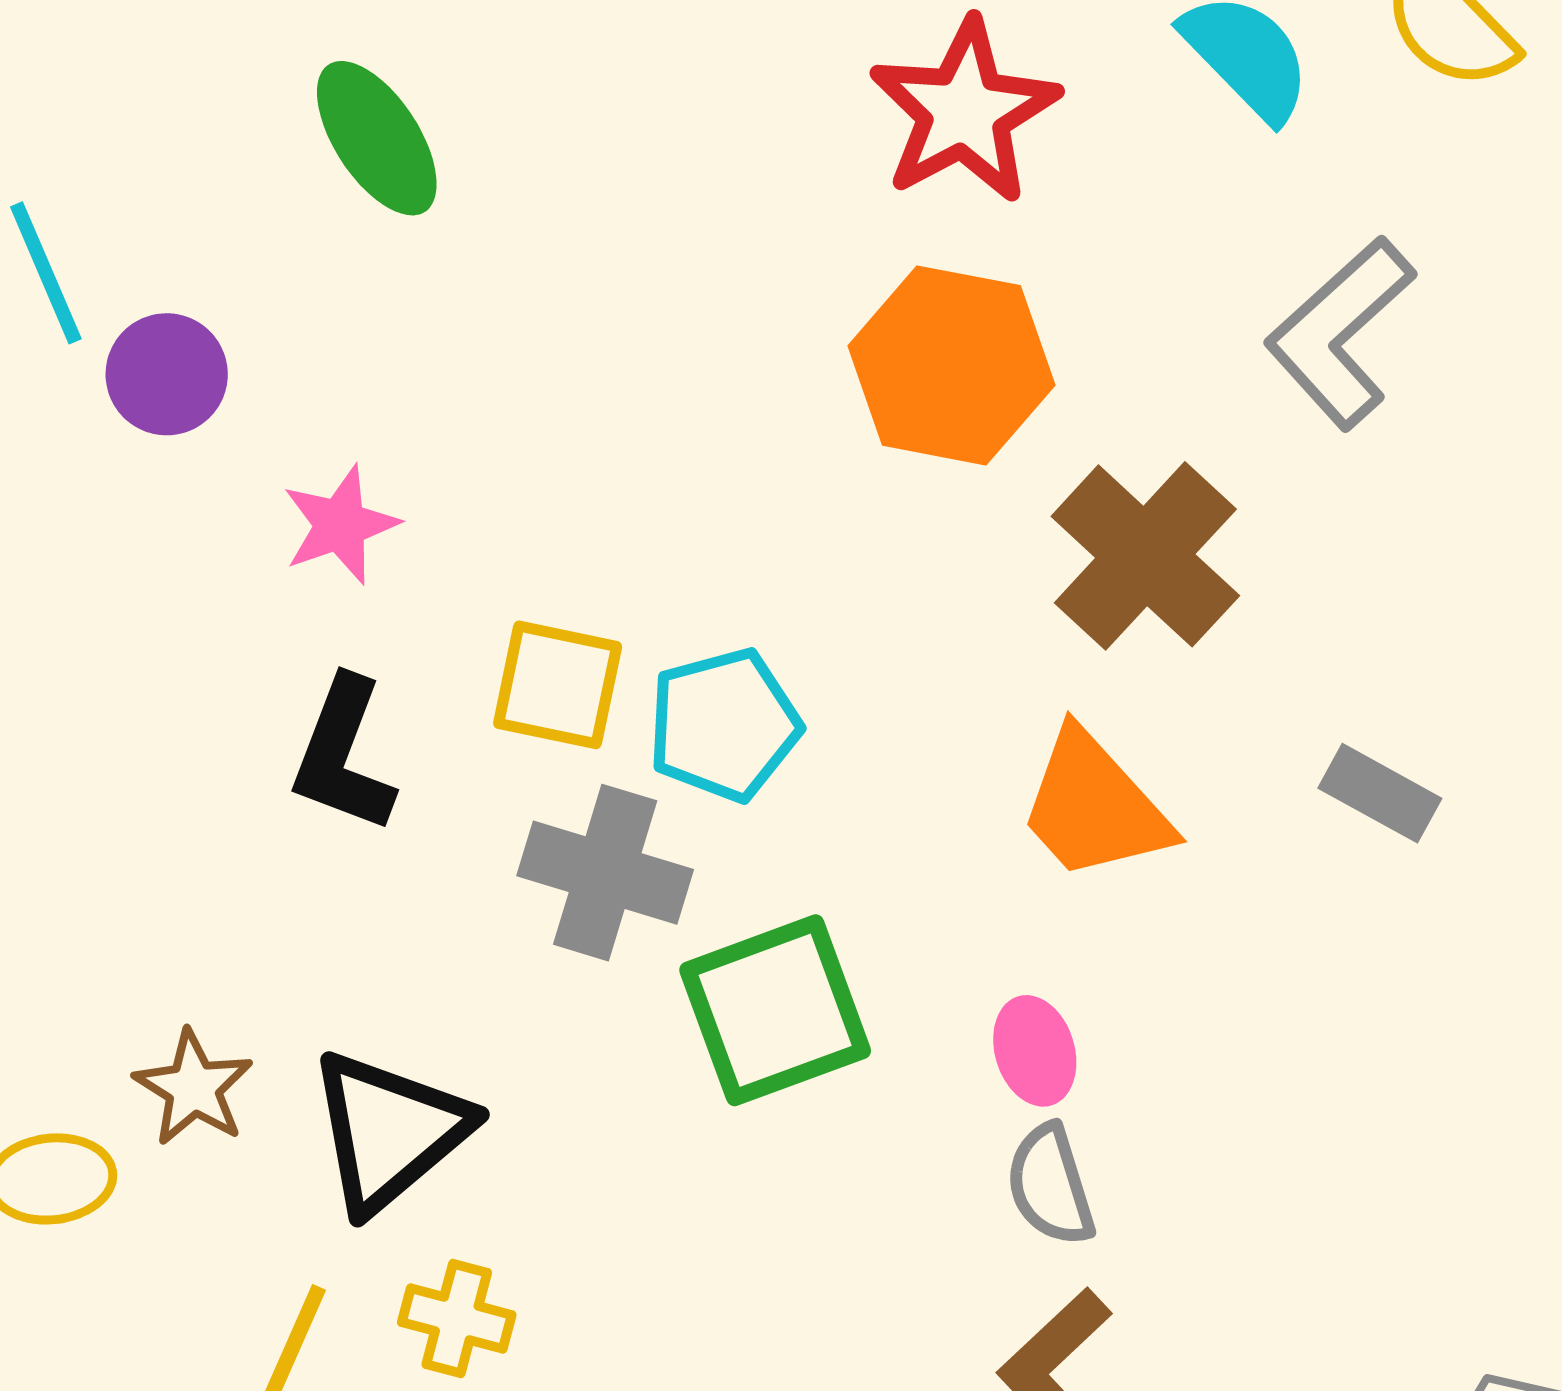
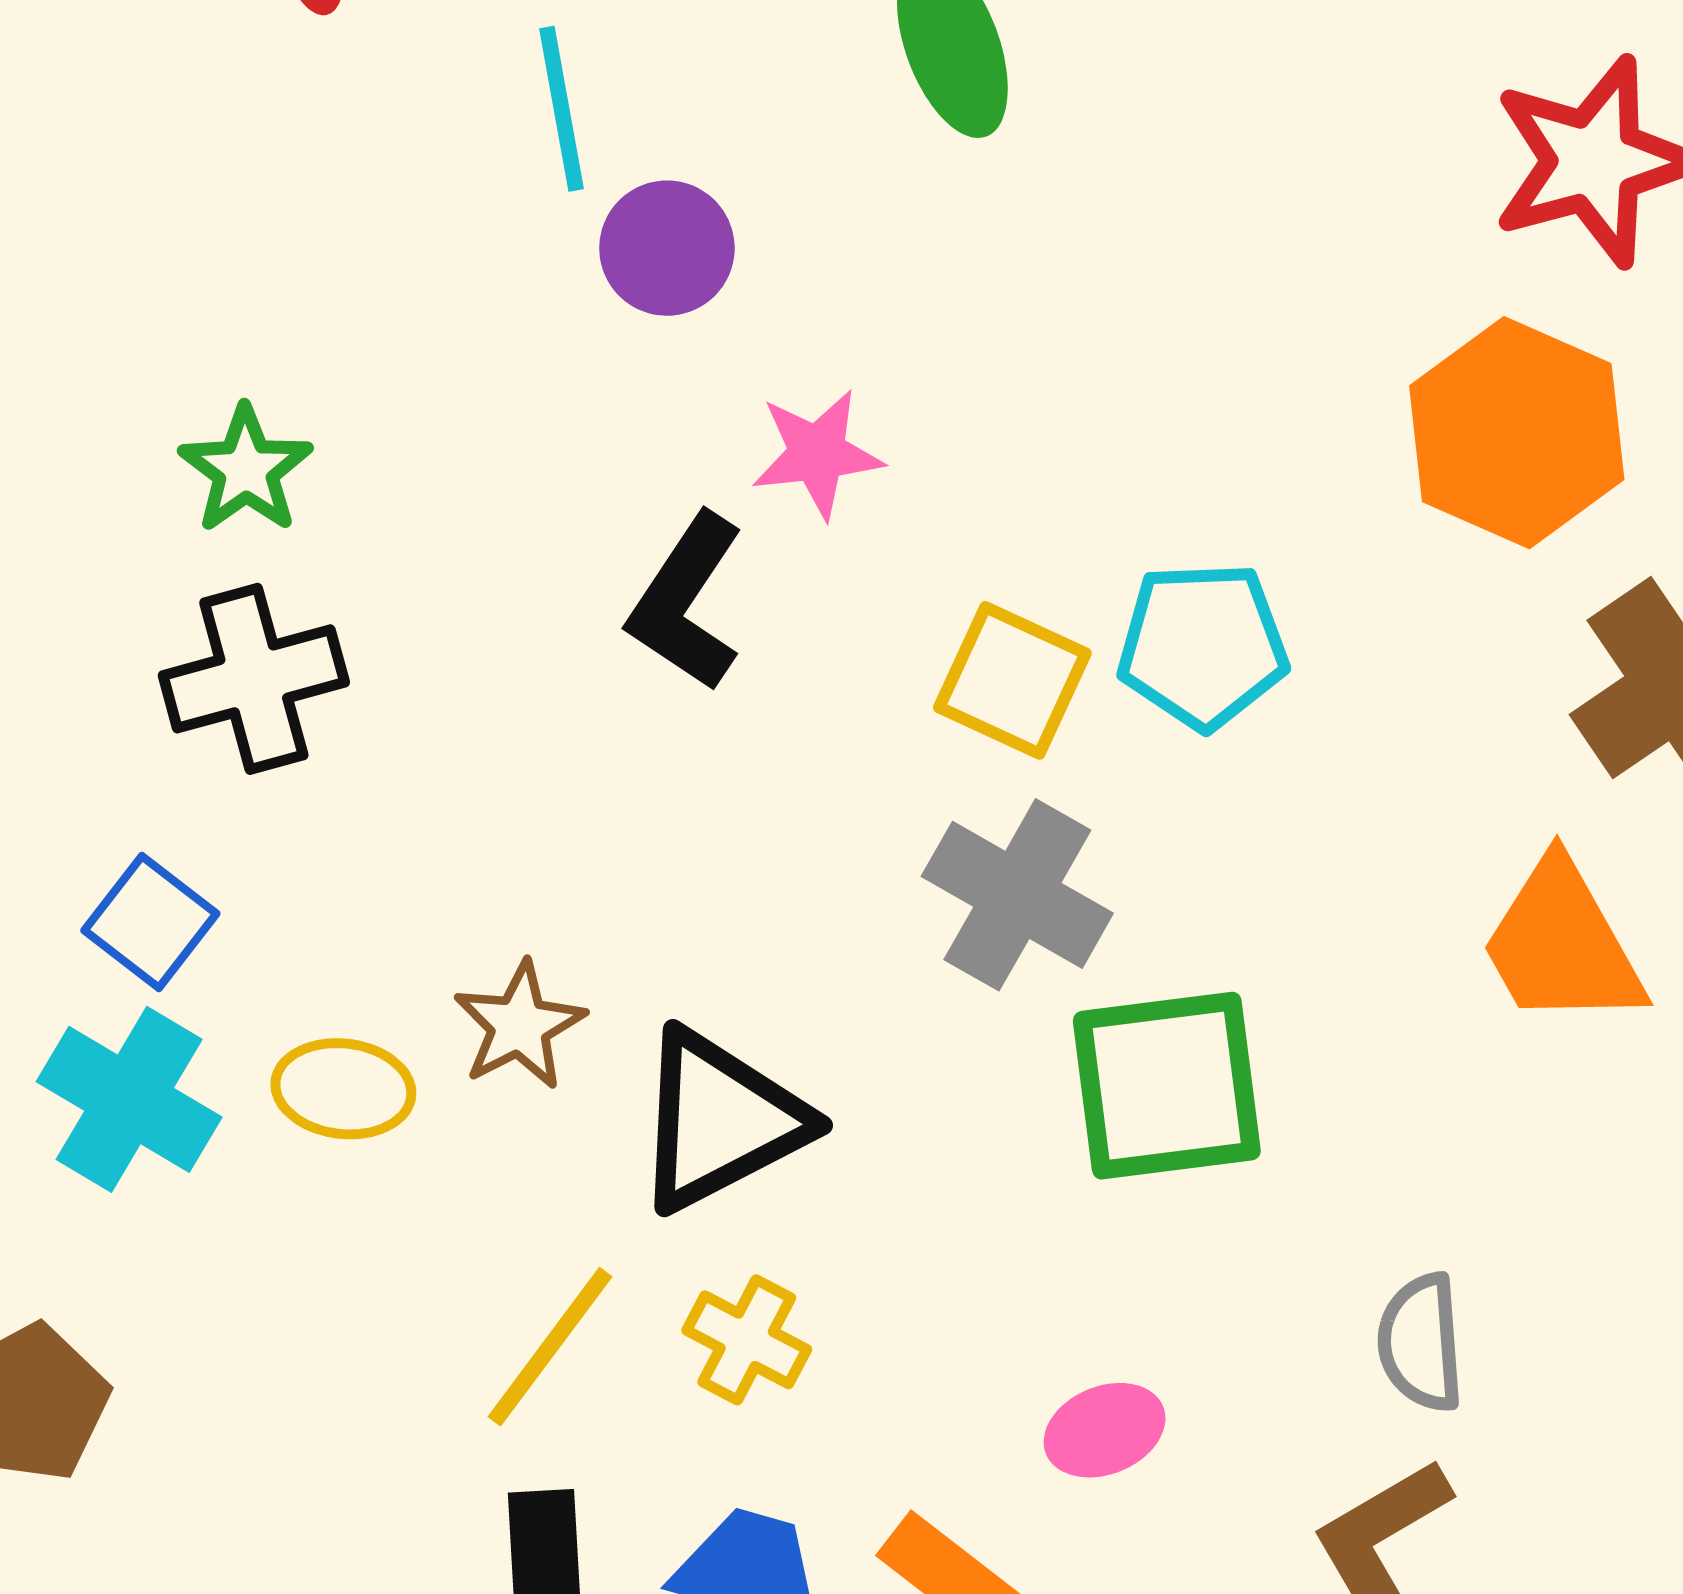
cyan pentagon: (724, 725) -> (1203, 645), moved
black L-shape: (343, 755) -> (686, 602), moved
pink ellipse: (1035, 1051) -> (1105, 1430), moved, turned 72

